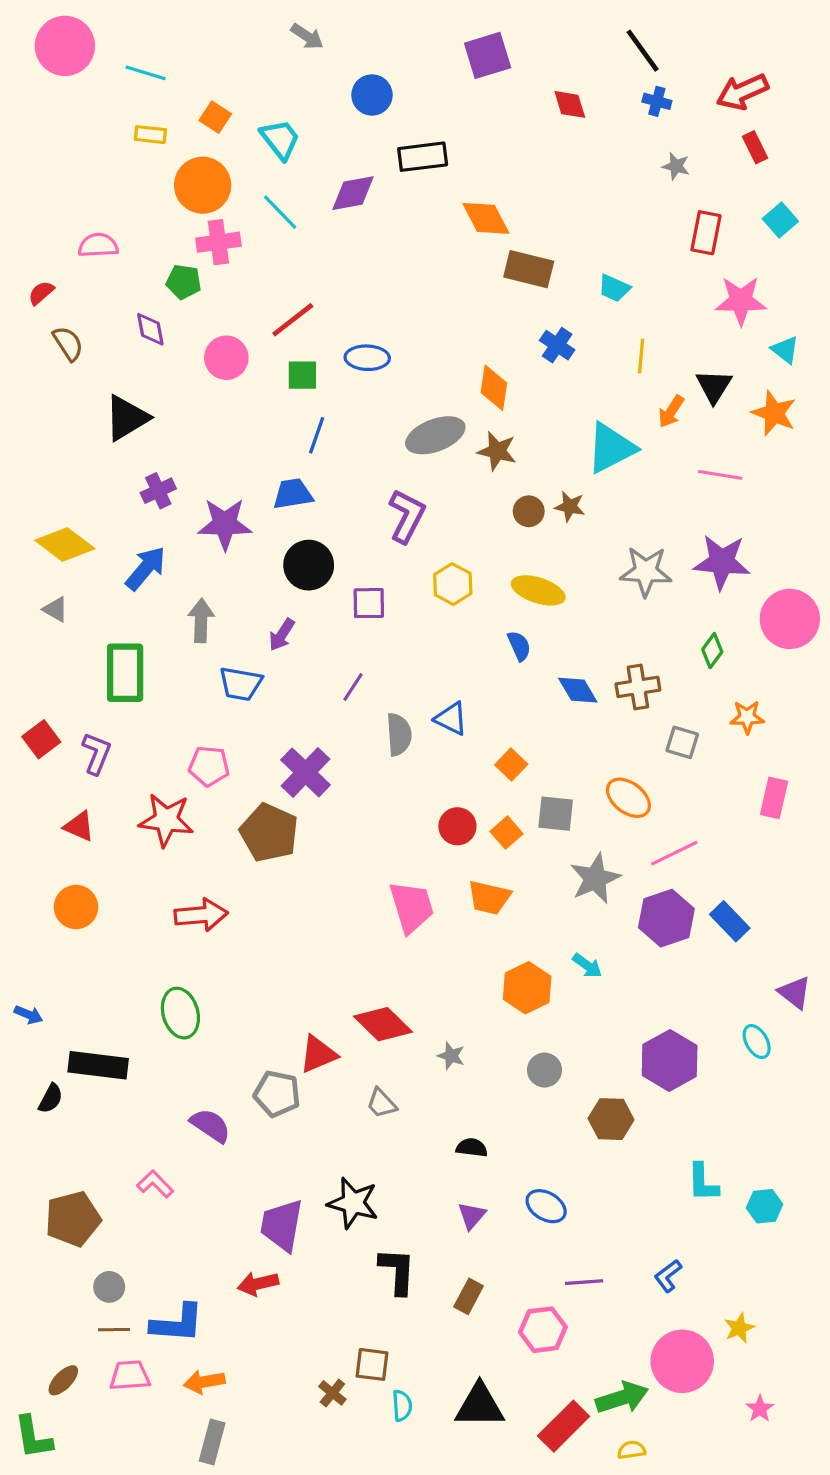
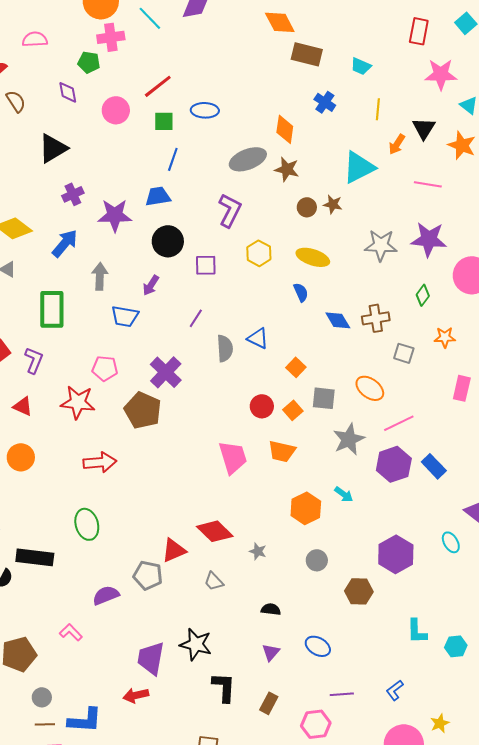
purple semicircle: (211, 1125) -> (106, 595), turned -56

